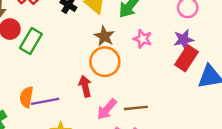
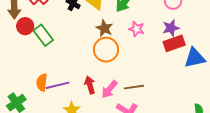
green rectangle: (31, 41) -> (43, 35), turned -65
red rectangle: (187, 58) -> (174, 43), turned 40
red arrow: (85, 86) -> (90, 85), moved

